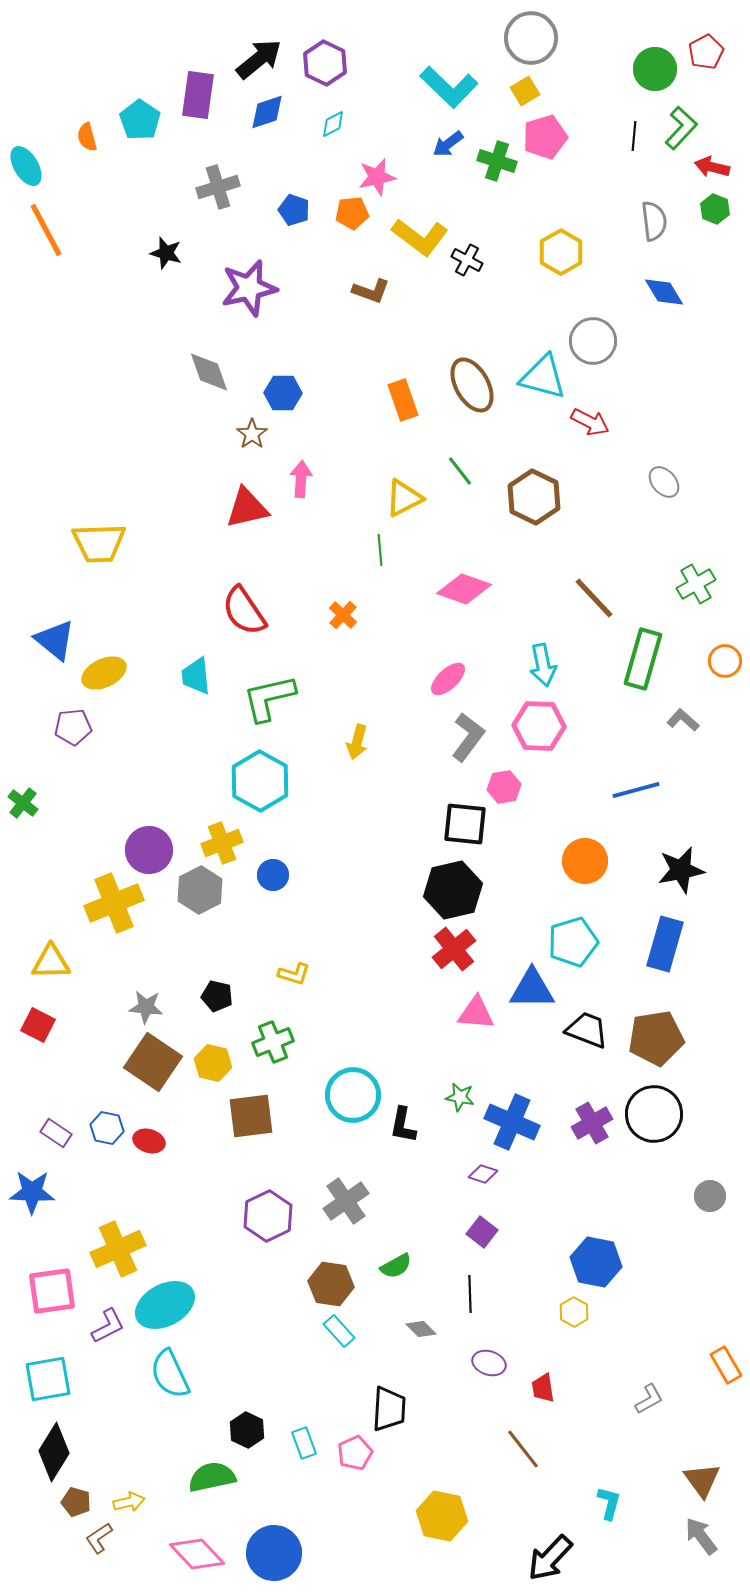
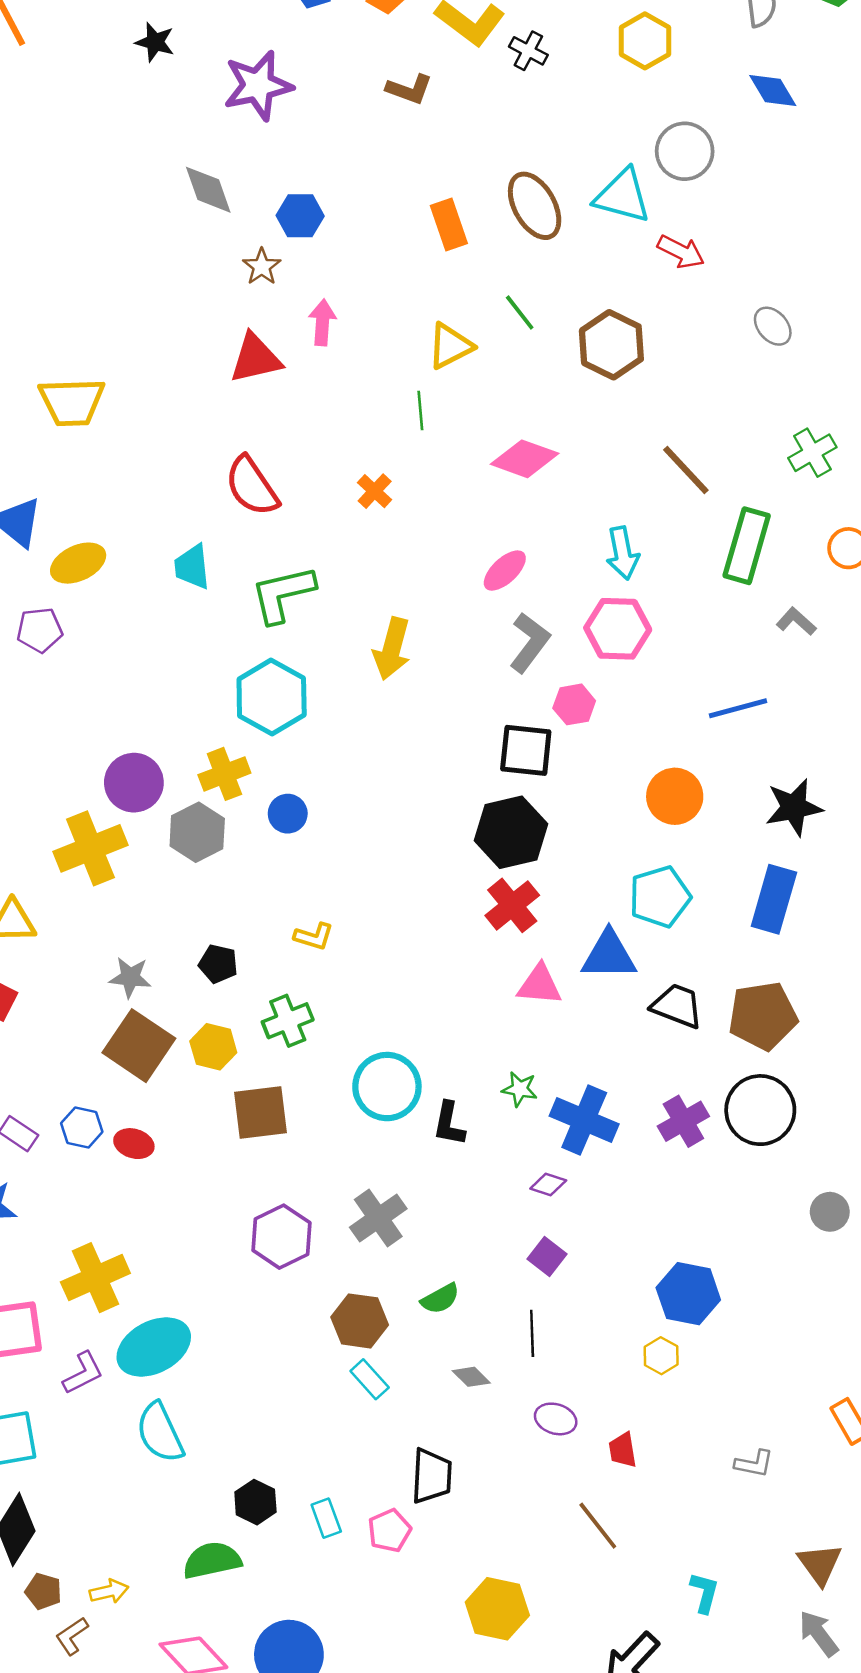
yellow arrow: (357, 742) -> (392, 649), size x1.4
gray L-shape: (649, 1399) -> (754, 1464), turned 40

